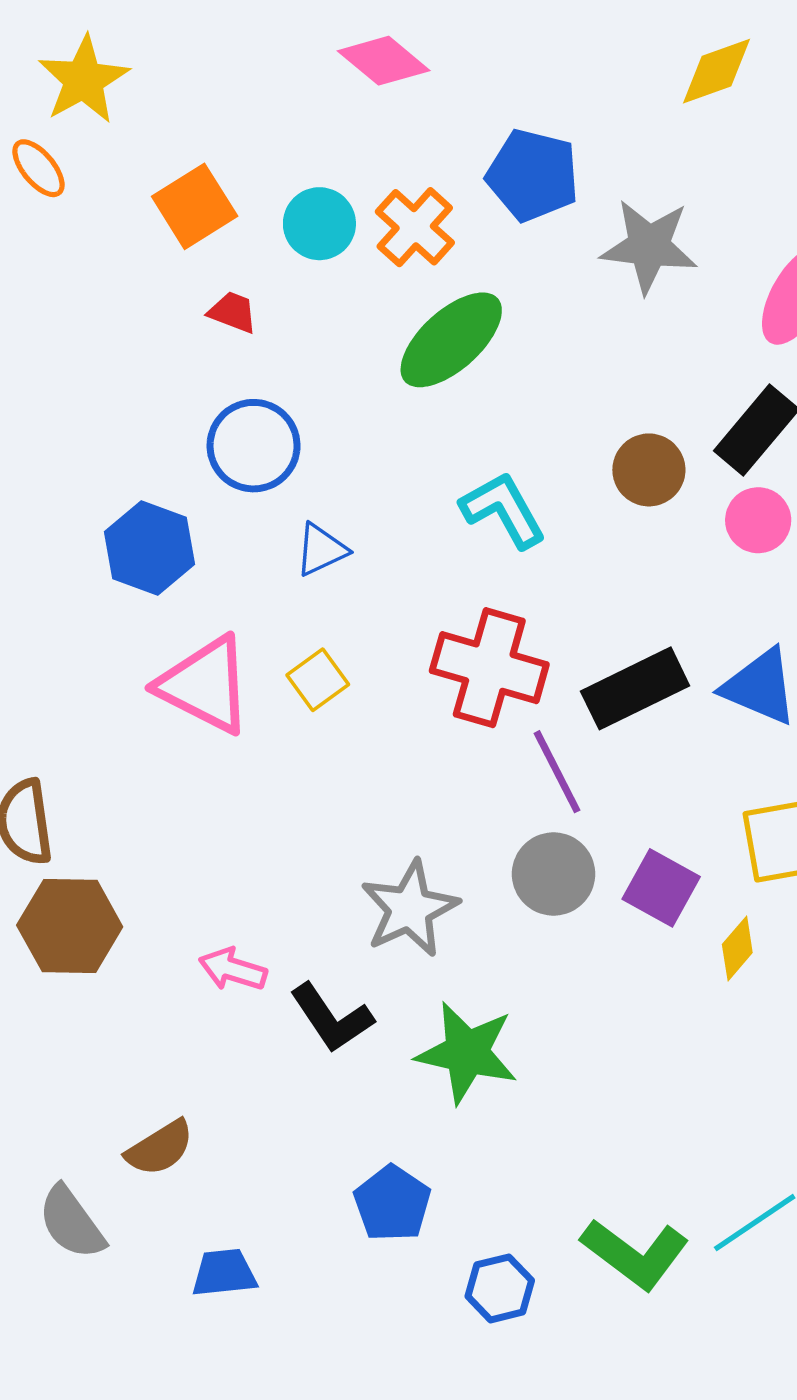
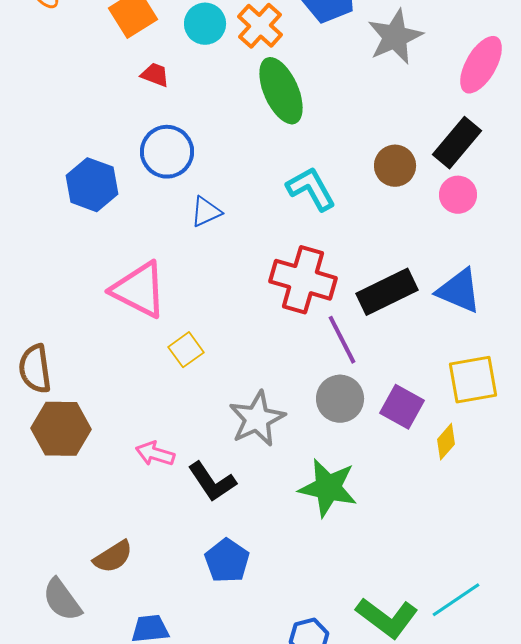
gray star: (649, 246) -> (395, 37), turned -30
green ellipse: (451, 340) -> (281, 91), turned -72
blue hexagon: (149, 548) -> (92, 185), moved
yellow square: (318, 680) -> (186, 350), moved
green star: (467, 1053) -> (328, 488), moved
blue pentagon: (392, 1203) -> (227, 561), moved

